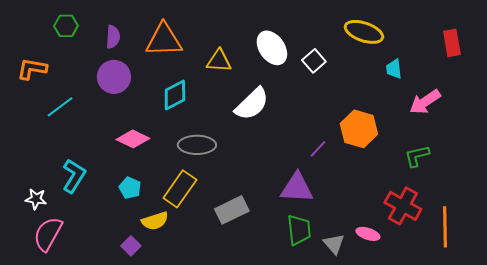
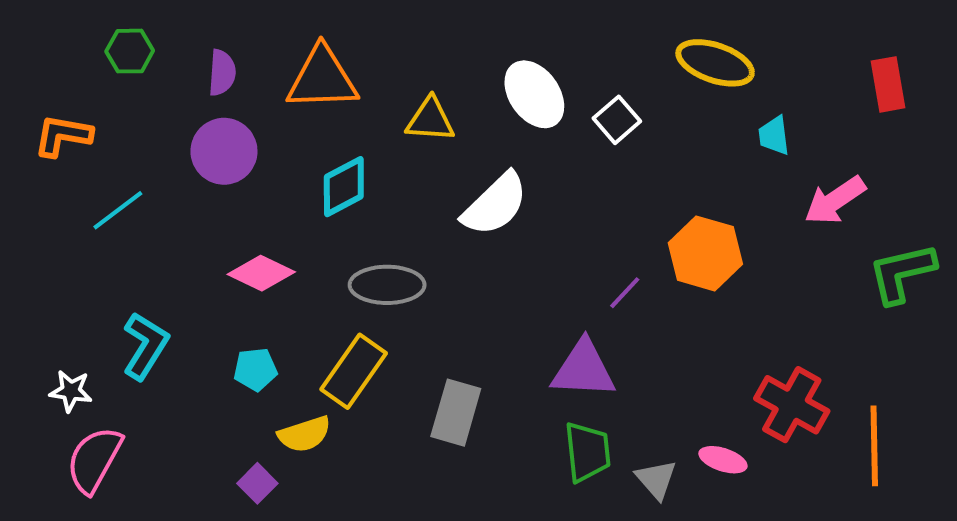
green L-shape: (417, 156) -> (902, 273), moved, size x1.4
cyan pentagon: (130, 188) -> (255, 369), turned -30
gray rectangle: (232, 210) -> (456, 413), turned -48

